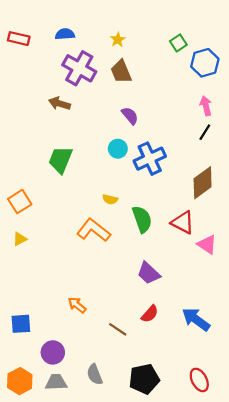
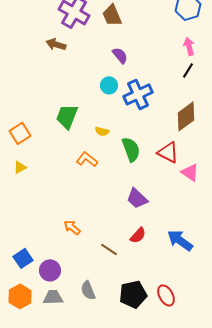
green trapezoid: (61, 160) -> (67, 116), moved
orange L-shape: (94, 230) -> (87, 159), size x0.7
blue square: (21, 324) -> (23, 258), moved, turned -30
red ellipse: (199, 380) -> (166, 295), moved

